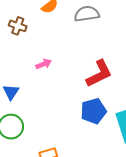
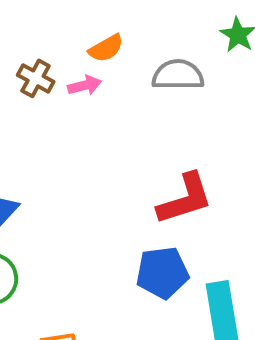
pink arrow: (44, 64) -> (85, 85), moved

